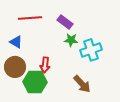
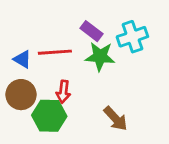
red line: (30, 18) -> (55, 52), moved
green star: (71, 40) -> (100, 56), size x1.5
cyan cross: (91, 50) -> (132, 37), moved

